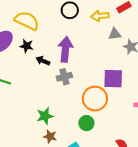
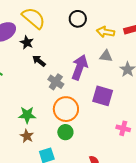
gray triangle: (115, 34) -> (106, 56), moved
purple arrow: (65, 49) -> (80, 67), moved
gray cross: (64, 77) -> (56, 82), turned 35
orange circle: (95, 99) -> (66, 109), moved

